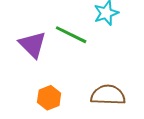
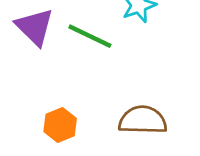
purple triangle: (33, 45) -> (35, 27), moved

